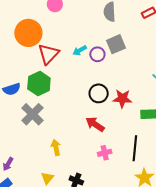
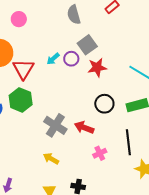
black circle: (99, 93) -> (104, 104), moved
red star: (122, 99) -> (97, 67), moved
gray cross: (32, 114) -> (55, 125), moved
yellow arrow: (56, 147) -> (51, 159), turned -35

